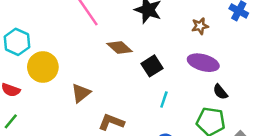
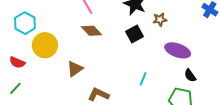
brown star: (200, 26) -> (160, 20), moved
brown diamond: (120, 48) -> (92, 31), moved
black square: (152, 66) -> (134, 34), moved

